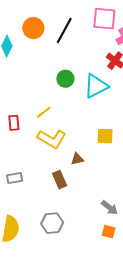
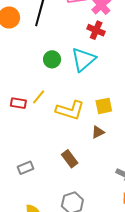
red rectangle: (14, 123) -> (18, 103), moved, turned -63
yellow L-shape: (52, 139) -> (70, 110), moved
brown triangle: (77, 159) -> (98, 132), moved

